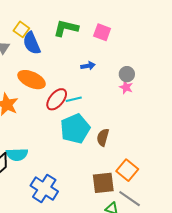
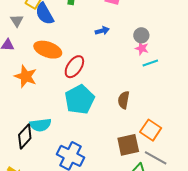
cyan line: (74, 99) -> (150, 63), moved
cyan pentagon: (75, 129) -> (80, 100), moved

